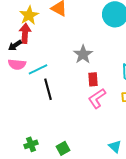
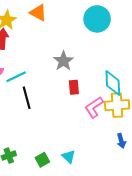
pink L-shape: (97, 98) -> (94, 107), moved
cyan triangle: (115, 146) -> (69, 157), moved

